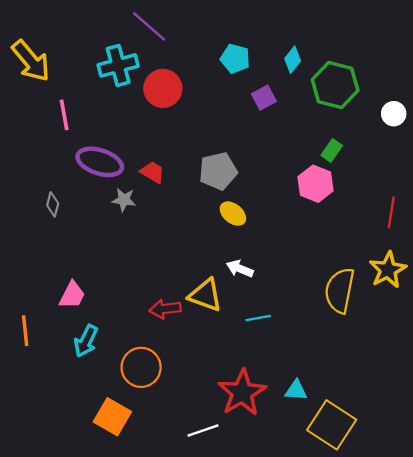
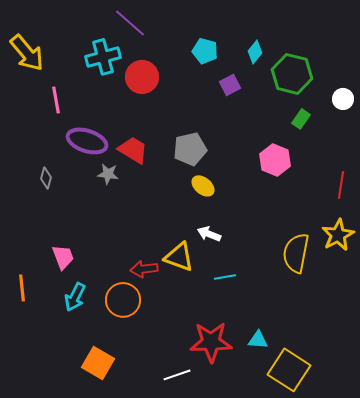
green rectangle: (332, 150) -> (301, 119), moved
red trapezoid: (153, 172) -> (133, 150), size x1.4
pink trapezoid: (72, 295) -> (63, 257), turned -48
orange circle: (141, 367) -> (123, 300), moved
red star: (242, 393) -> (211, 342), turned 30

